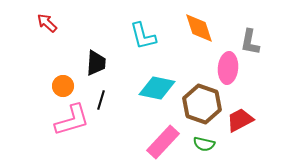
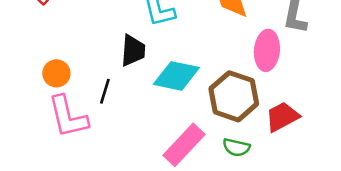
black trapezoid: (96, 63) -> (133, 50), moved
pink L-shape: (72, 120) -> (68, 117), turned 93

